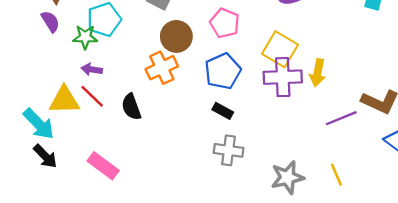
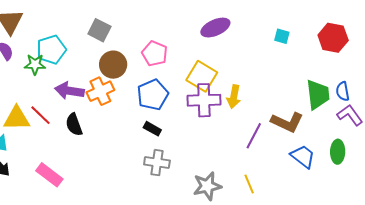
purple arrow: (92, 69) -> (69, 91), moved, size x1.6
purple line: (341, 118) -> (254, 136), turned -40

